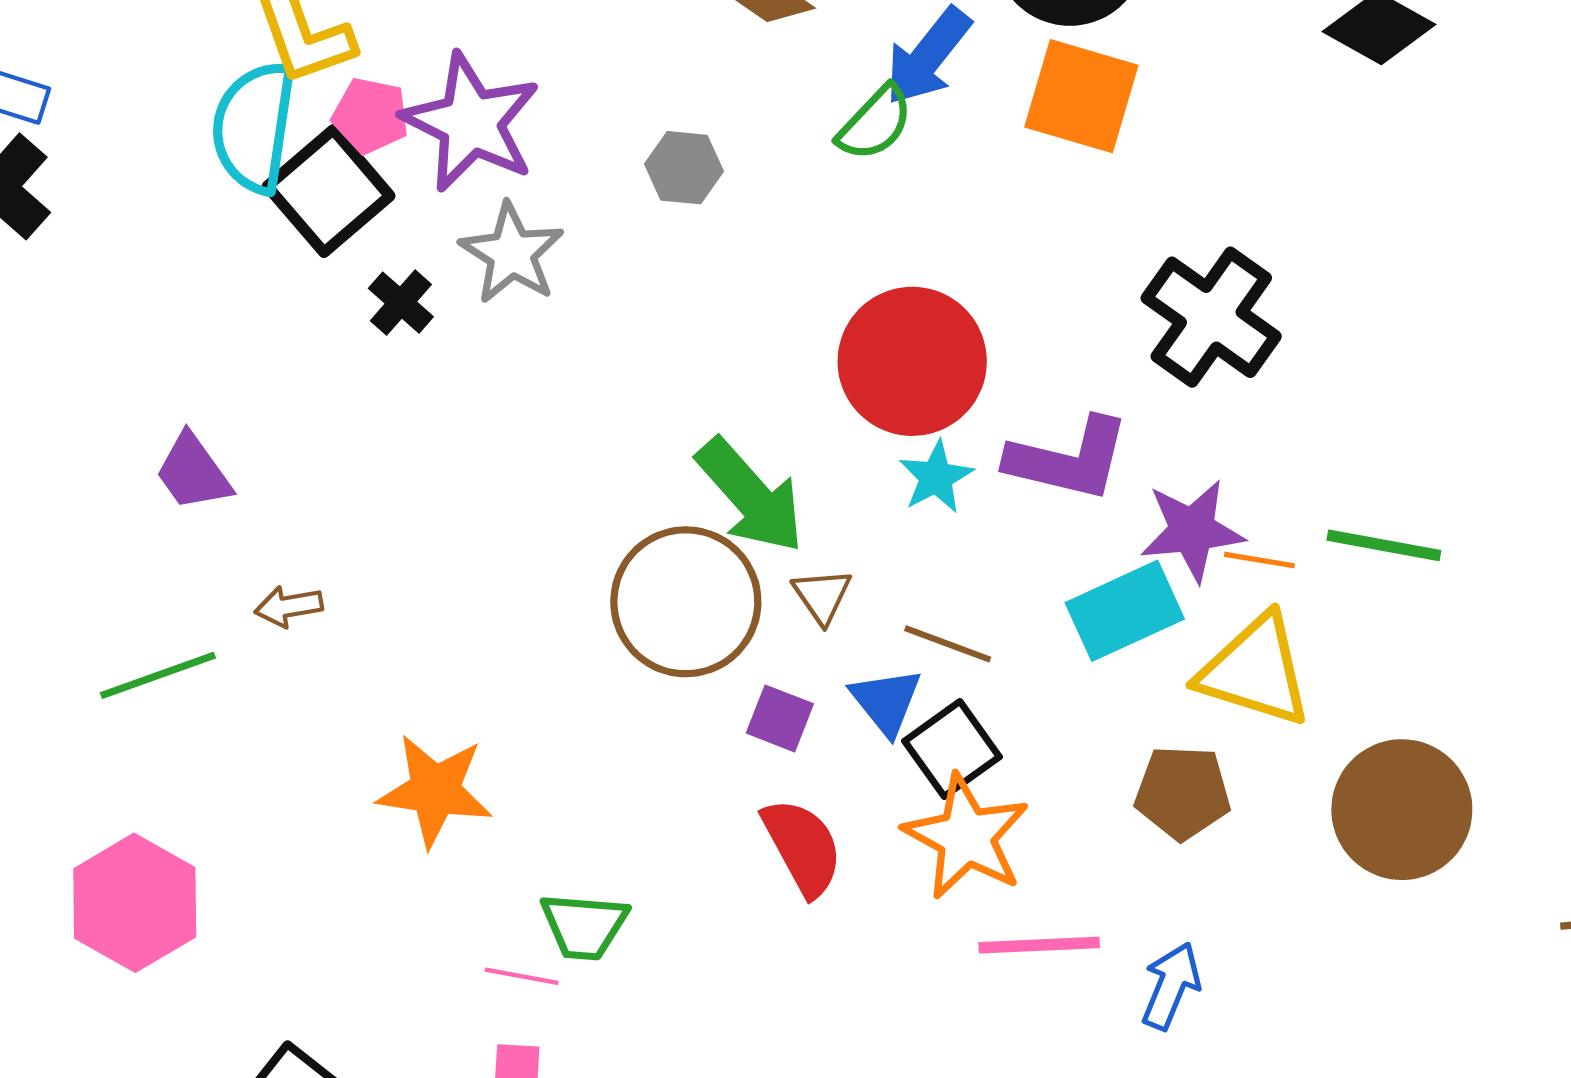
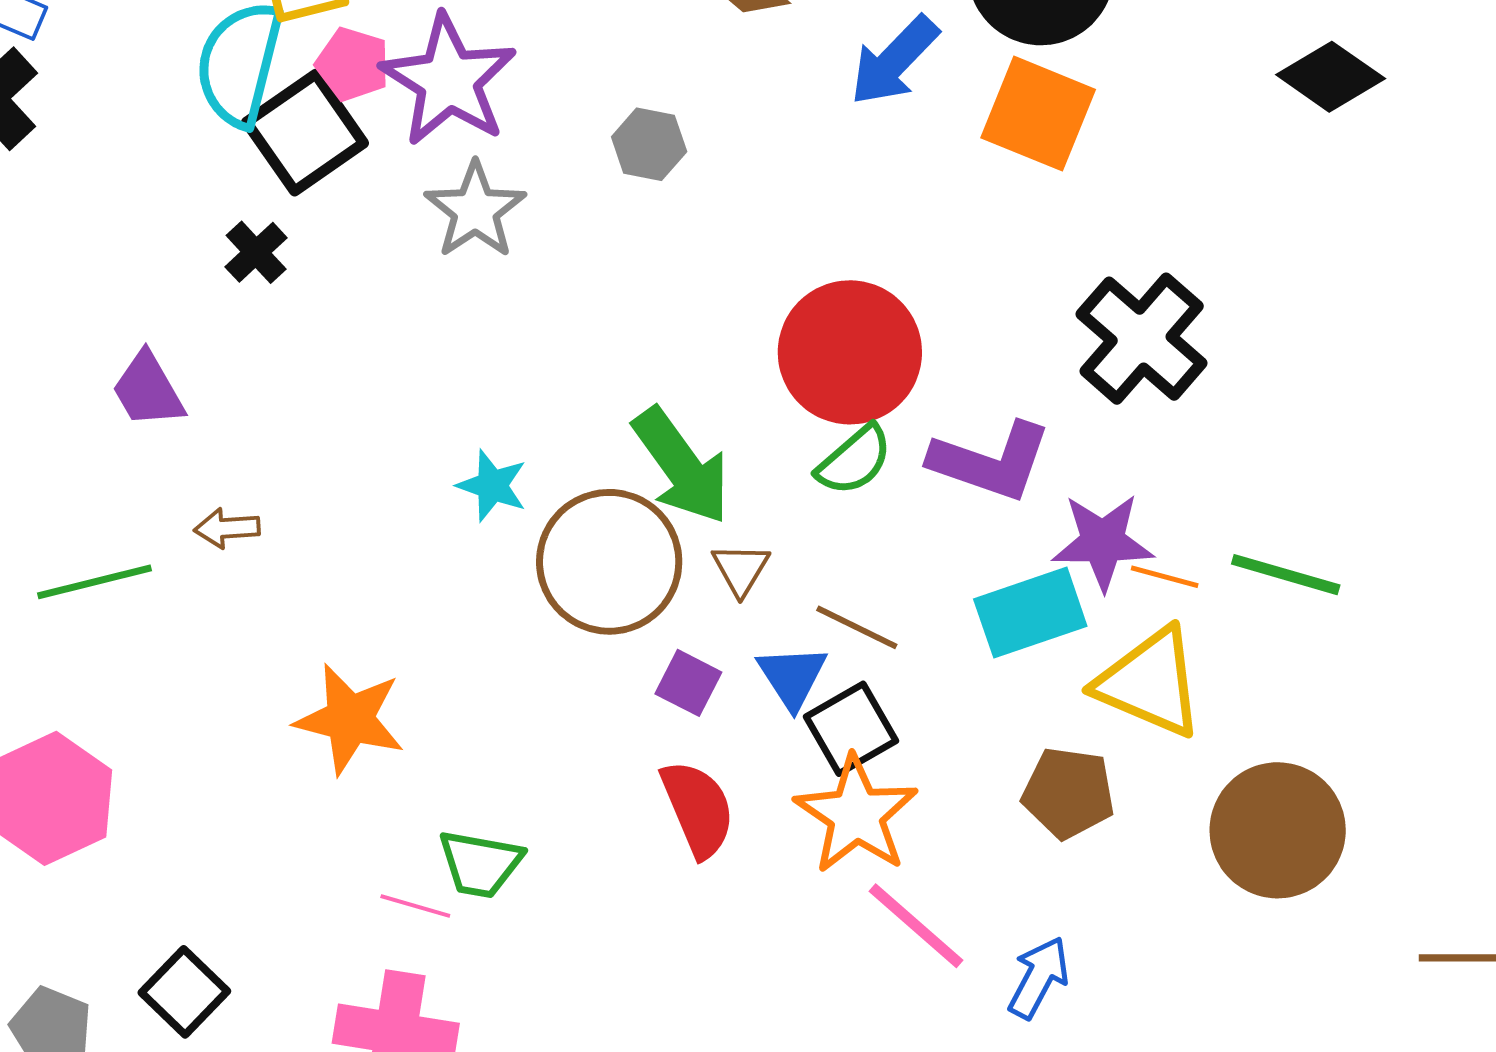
green semicircle: (875, 123) -> (854, 460), moved
black cross: (401, 303) -> (256, 252), moved
cyan star: (936, 477) -> (492, 486), moved, turned -30
pink line: (1039, 945) -> (916, 926), turned 38

